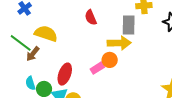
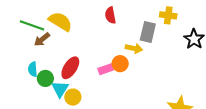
green line: (21, 43) -> (32, 25), turned -30
yellow arrow: (119, 43) -> (134, 48), size x0.7

